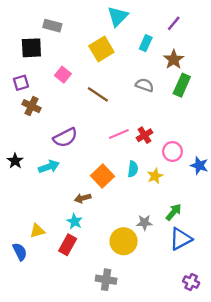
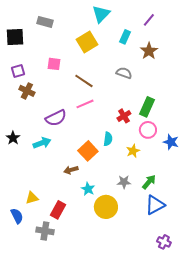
black square: (31, 48) -> (15, 37), moved
pink square: (63, 75) -> (54, 64), turned -32
green rectangle: (182, 85) -> (147, 107), moved
pink line: (119, 134) -> (85, 104), moved
cyan semicircle: (133, 169) -> (108, 139), moved
cyan star: (75, 221) -> (88, 189), moved
gray star: (145, 223) -> (124, 182), moved
gray cross: (106, 280) -> (45, 231), moved

